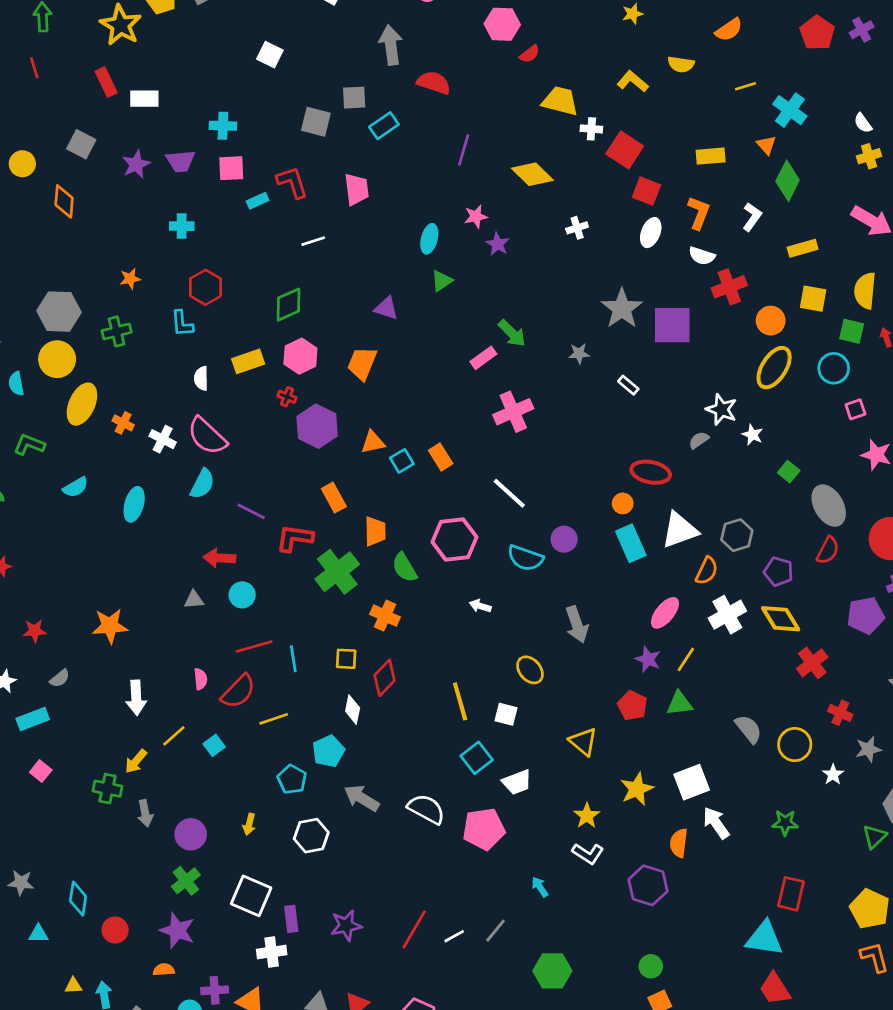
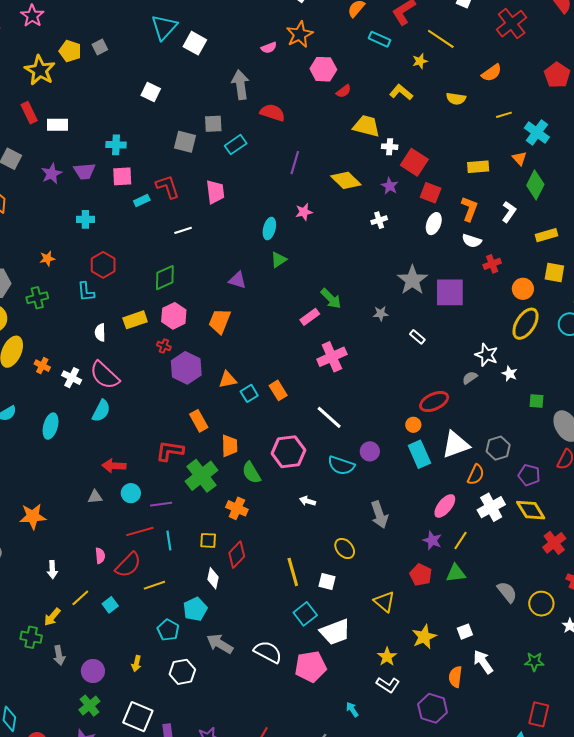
yellow L-shape: (633, 81) -> (401, 92), moved
purple star: (498, 244) -> (390, 186), moved
red cross: (729, 287) -> (492, 264), size x0.7
red ellipse: (651, 472) -> (434, 402), turned -36
green square: (789, 472) -> (537, 401), turned -35
purple line: (251, 511) -> (161, 504), moved, turned -35
white arrow: (136, 698) -> (52, 570), size x0.7
white trapezoid: (517, 782) -> (335, 632), size x1.4
white square: (692, 782) -> (465, 632), size x0.6

